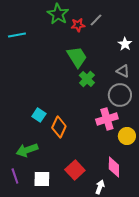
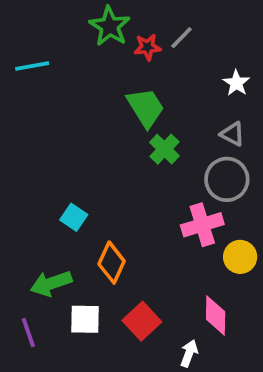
orange diamond: (59, 127) -> (112, 263), moved
white square: (42, 179) -> (85, 319), moved

